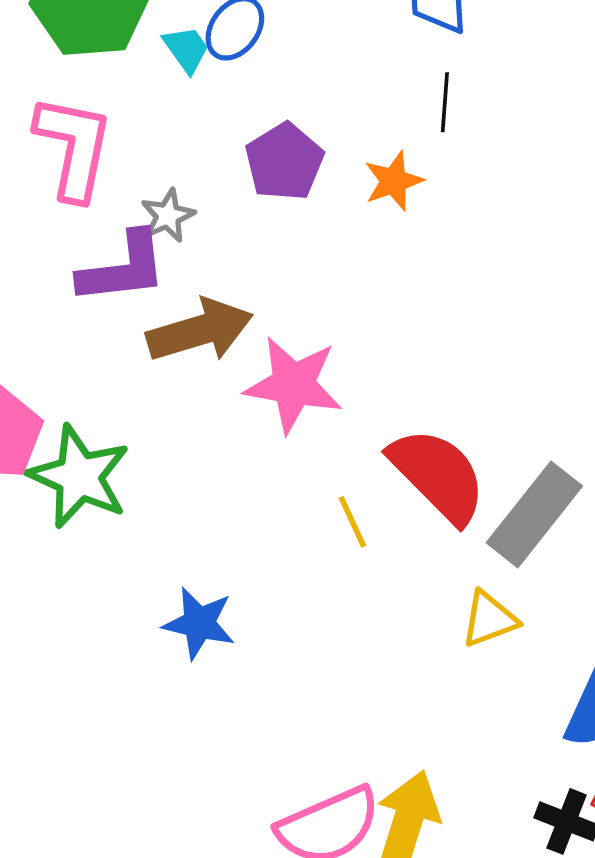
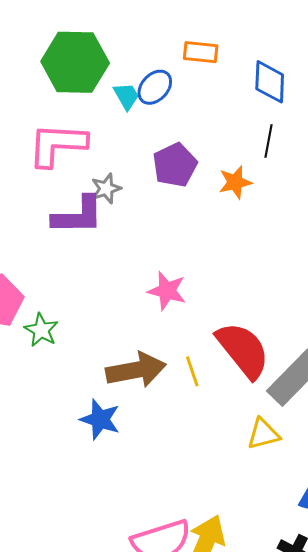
pink L-shape: (74, 147) -> (57, 145), turned -104
brown arrow: (200, 331) -> (136, 370), moved
pink star: (293, 385) -> (167, 291), size x0.7
green star: (79, 477) -> (41, 330), size x0.6

